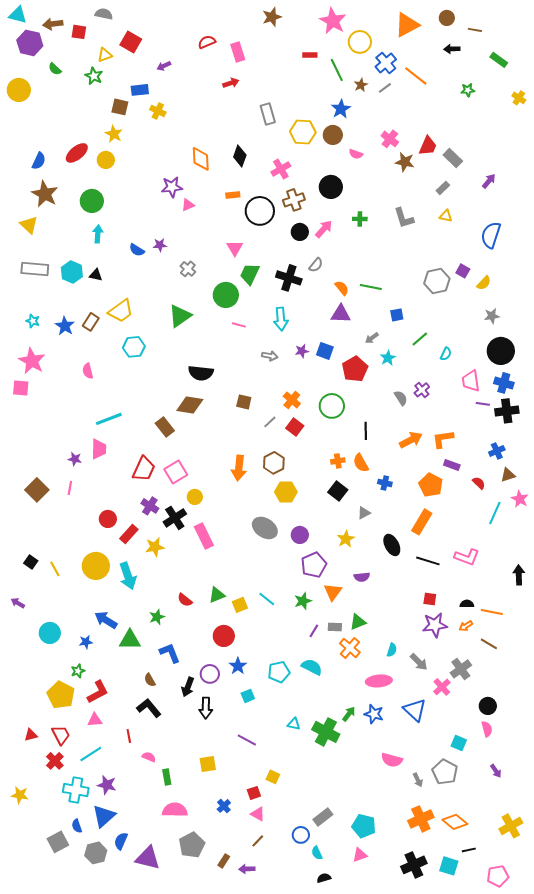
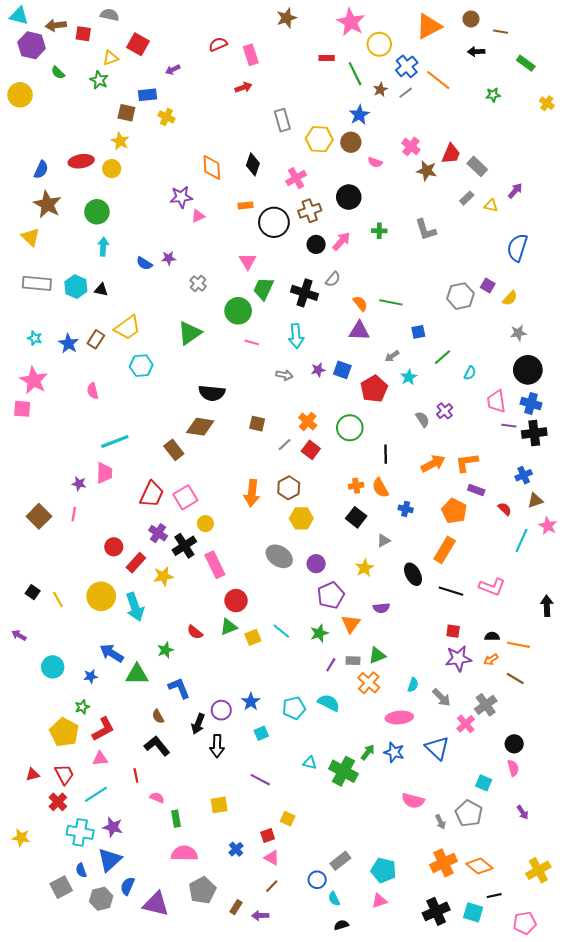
red ellipse: (77, 153) -> (81, 161), turned 30
yellow triangle: (446, 216) -> (491, 205), moved
red circle: (224, 636) -> (236, 601), moved

